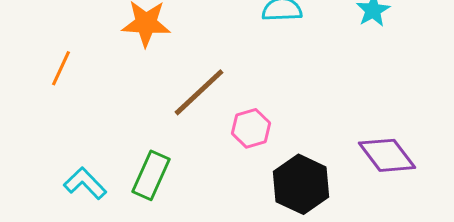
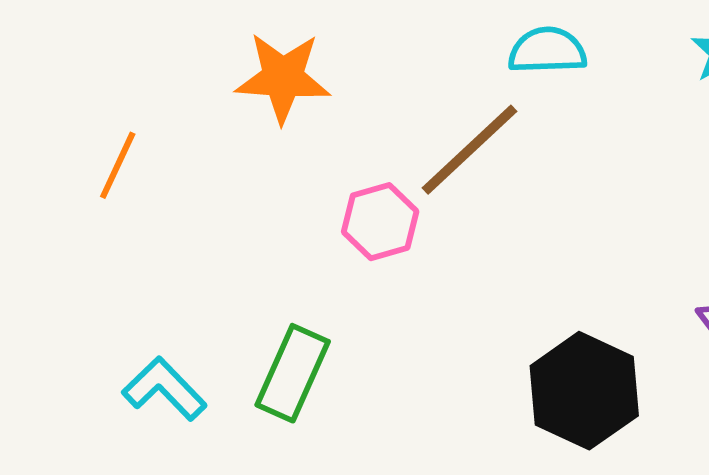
brown line: (199, 92) -> (470, 150), moved
pink hexagon: (251, 128) -> (380, 222), moved

